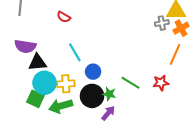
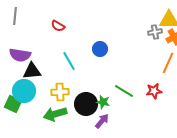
blue circle: (93, 72) -> (100, 49), moved
cyan circle: (45, 83) -> (24, 91), moved
green square: (35, 99) -> (13, 104), moved

